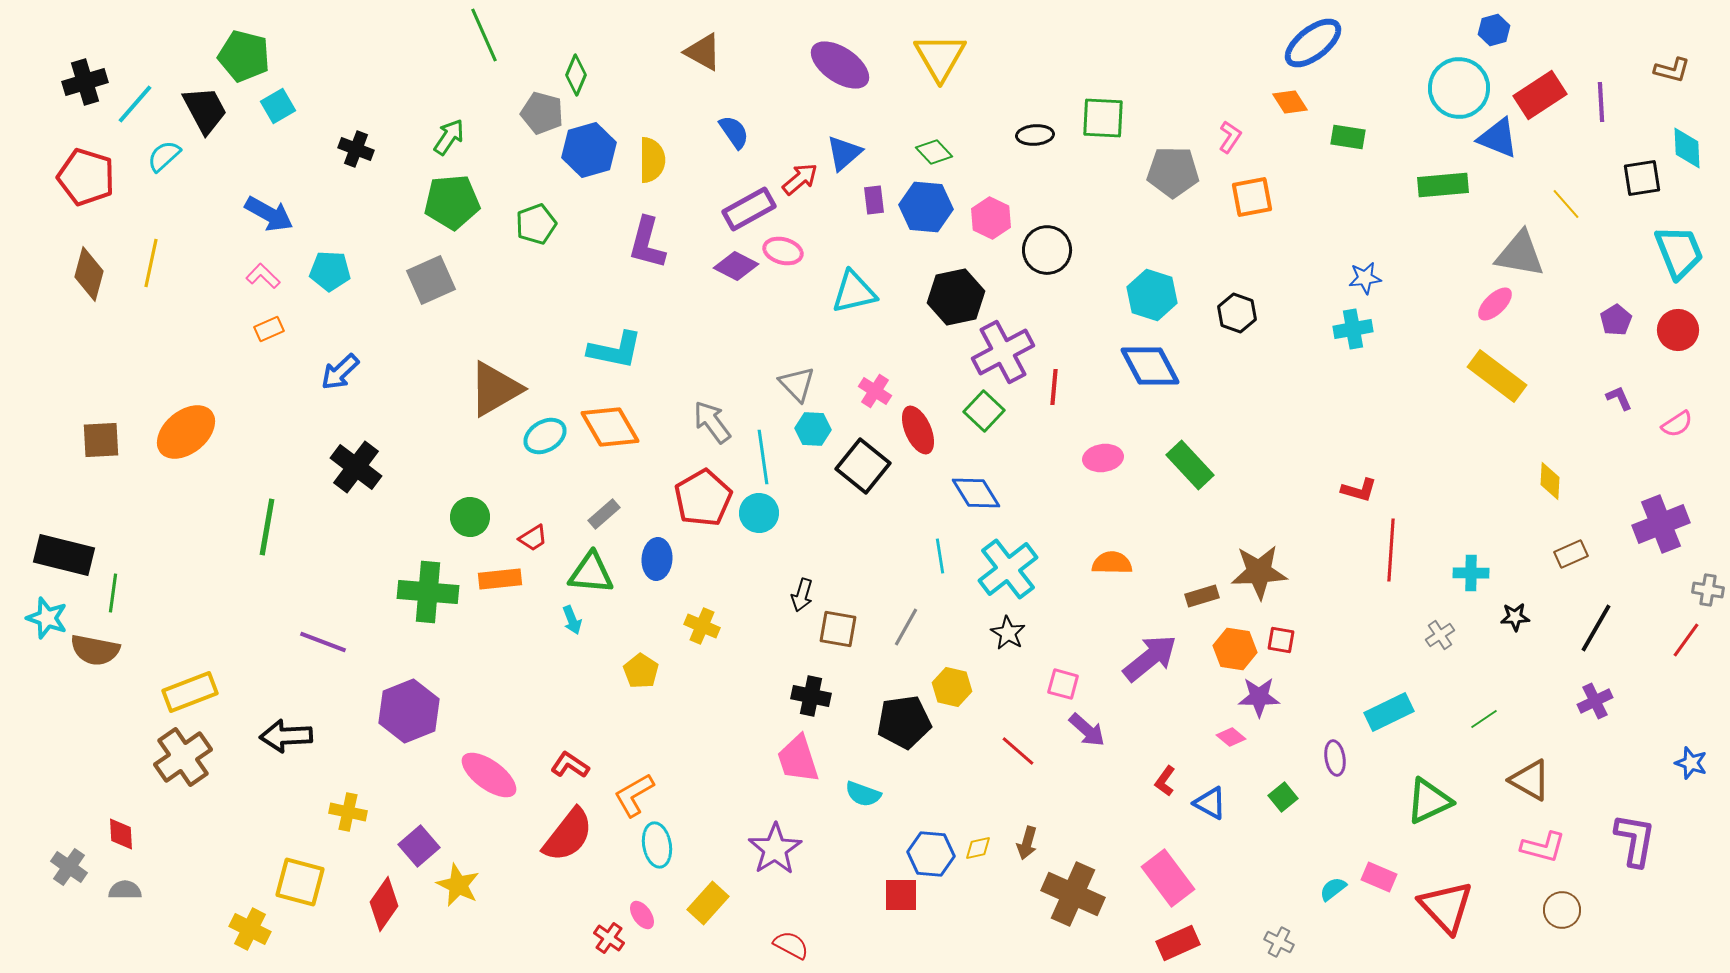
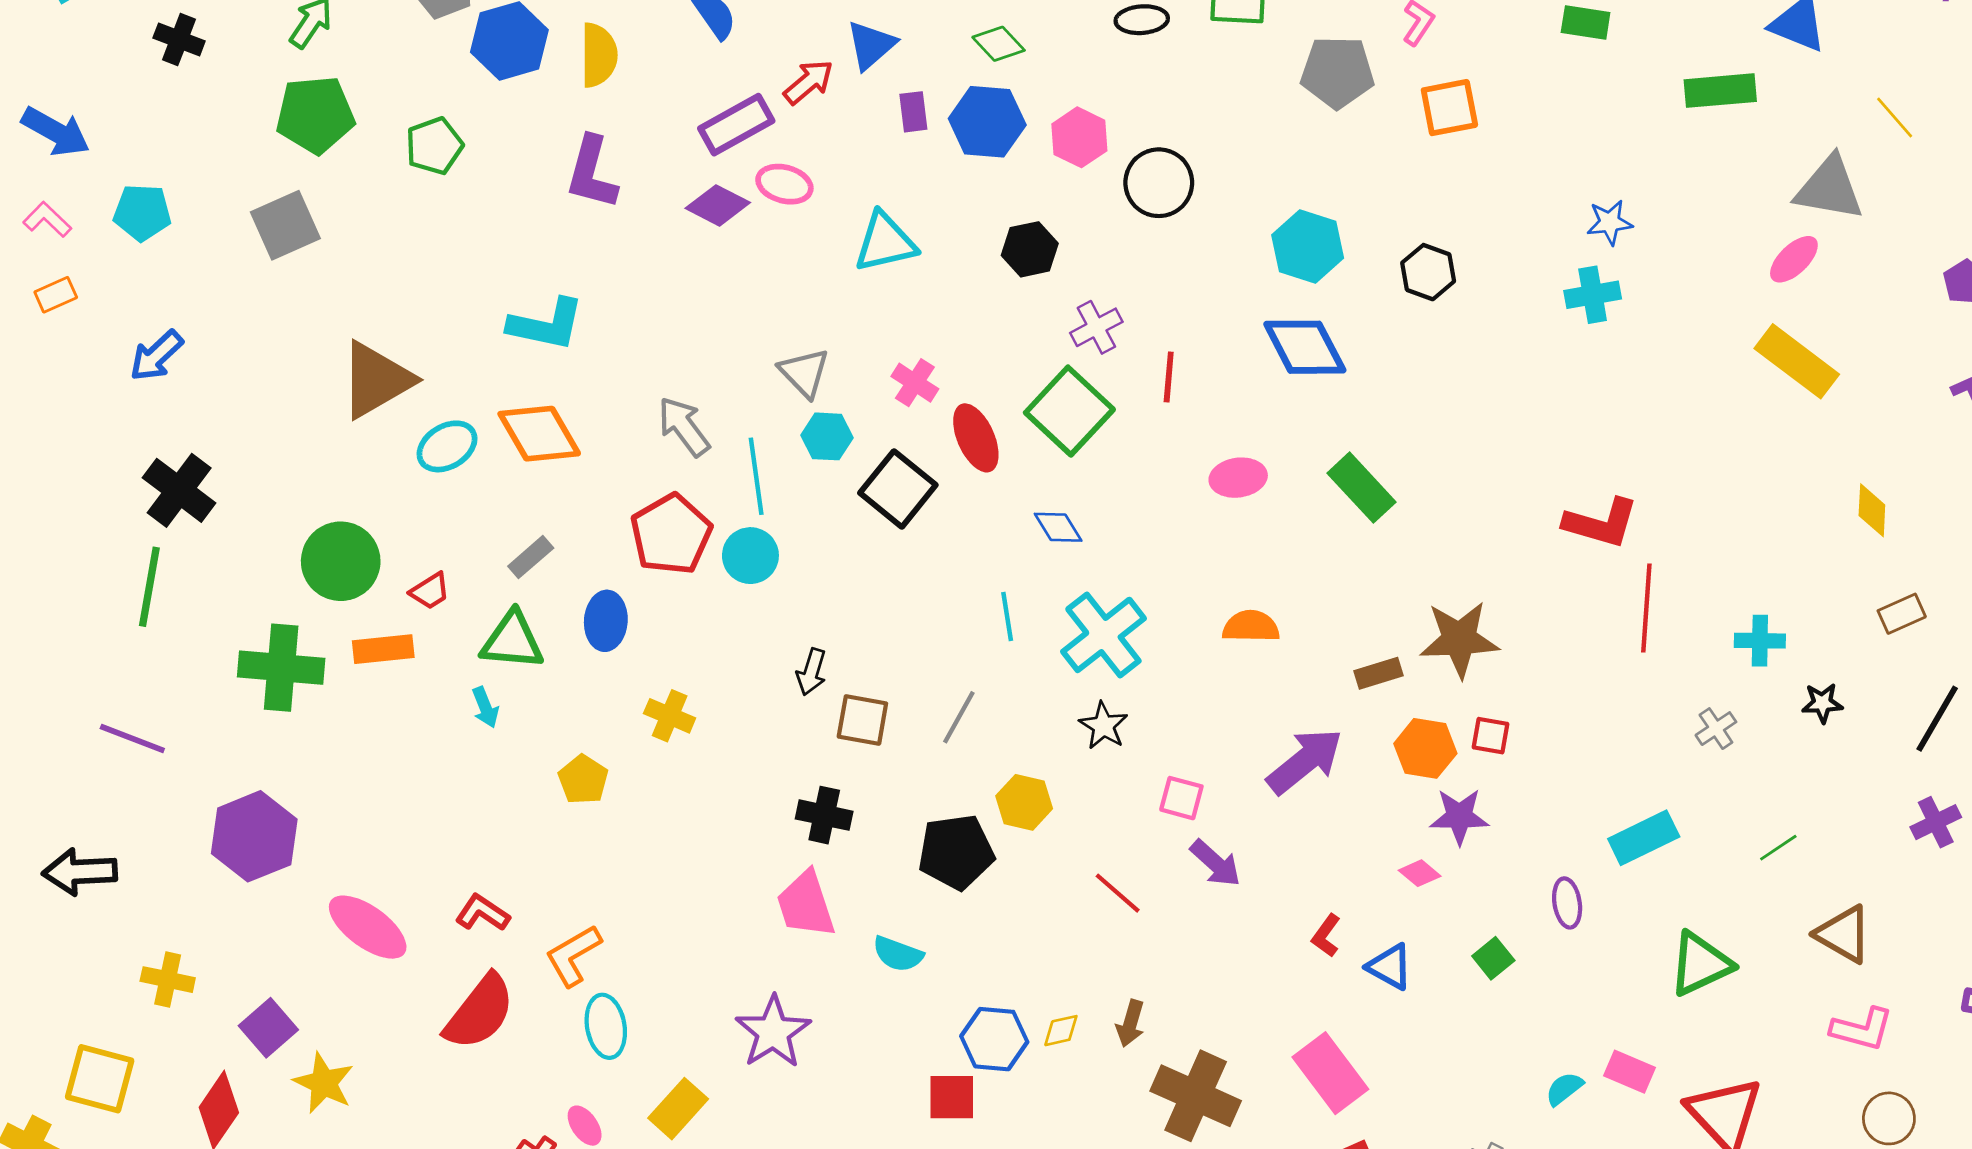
black hexagon: (956, 297) -> (1030, 249), size x0.7
purple cross: (1003, 352) -> (1096, 327), size x0.6
green square: (984, 411) -> (1069, 411), size x1.5
red L-shape: (1359, 490) -> (1601, 523), size x1.5
blue diamond: (976, 493) -> (1058, 527), size x0.7
green circle: (470, 517) -> (341, 561), size x1.4
green line: (267, 527) -> (149, 587), moved

